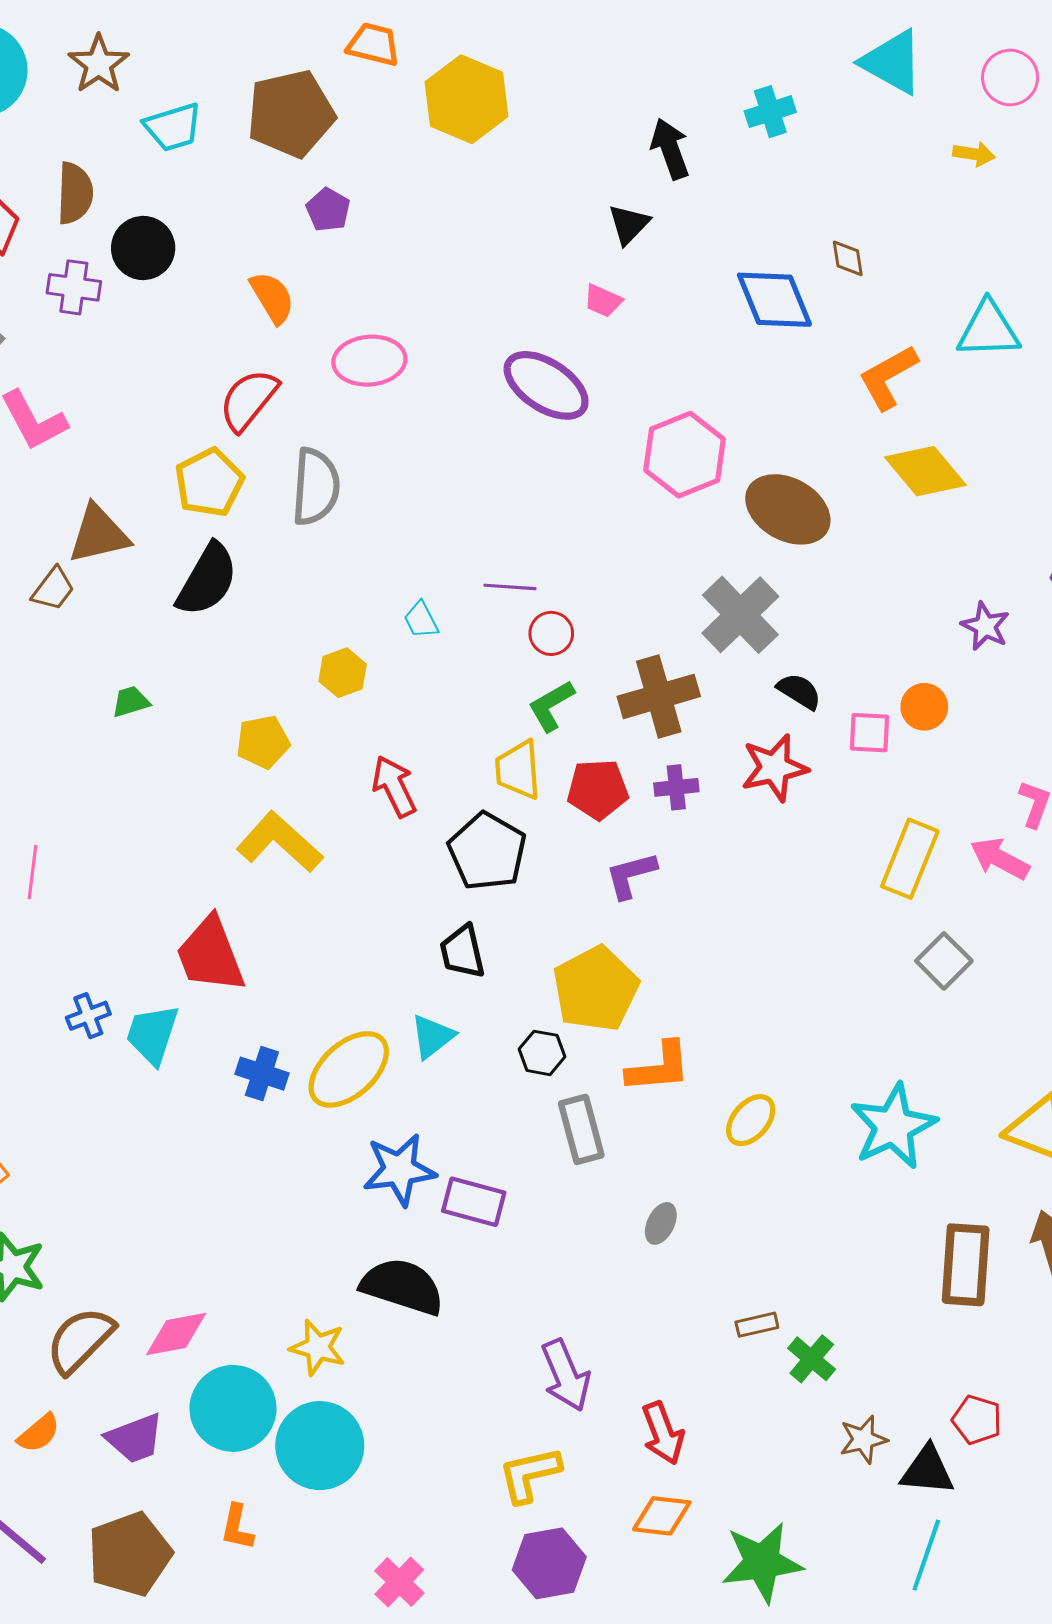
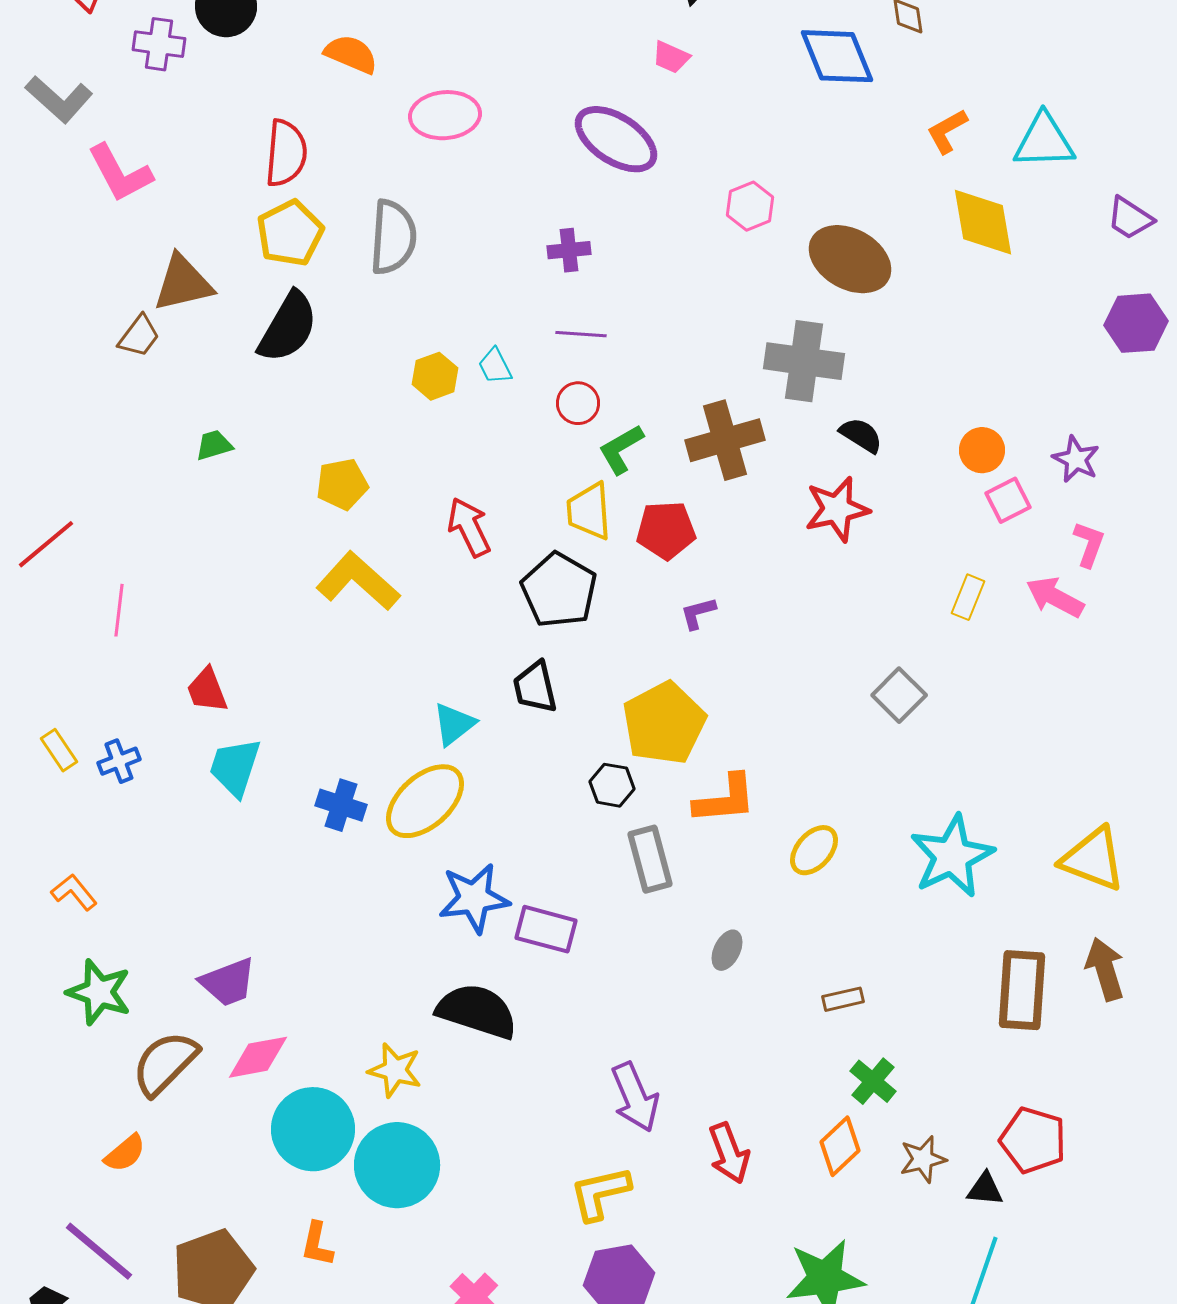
orange semicircle: (272, 298) -> (351, 54), turned -36
cyan triangle: (988, 330) -> (1044, 141), moved
orange L-shape: (888, 377) -> (947, 131), size x0.7
red semicircle: (248, 400) -> (286, 153), moved, turned 146
pink hexagon: (685, 455) -> (750, 206), size x0.6
yellow diamond: (925, 471) -> (983, 222), turned 30
gray cross: (740, 615) -> (804, 361), turned -38
purple star: (985, 626) -> (1076, 459), moved
red circle: (551, 633) -> (578, 403), moved
yellow hexagon: (343, 673) -> (435, 376), moved
pink square: (870, 733) -> (1008, 500), moved, turned -30
purple cross: (676, 787) -> (569, 250), moved
yellow rectangle: (910, 859) -> (968, 597), size x0.6
purple L-shape: (631, 875) -> (698, 613), size x0.7
red trapezoid: (210, 955) -> (207, 690), moved, size x0.6
gray square: (944, 961) -> (899, 695), moved
blue cross: (88, 1016) -> (119, 761), moved
cyan triangle: (432, 1036) -> (454, 724), moved
brown rectangle: (757, 1325) -> (843, 999), moved
red pentagon: (977, 1420) -> (1033, 1140), size x1.4
purple trapezoid: (135, 1438) -> (228, 982), moved
black triangle: (927, 1470) -> (985, 1189), size x0.7
orange diamond: (662, 1516) -> (840, 1146), moved, turned -50

